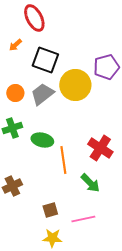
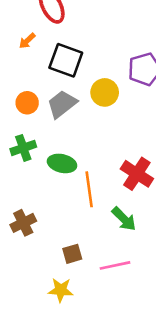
yellow circle: (75, 85) -> (105, 92), size x0.7
yellow star: (52, 238) -> (61, 290), moved

